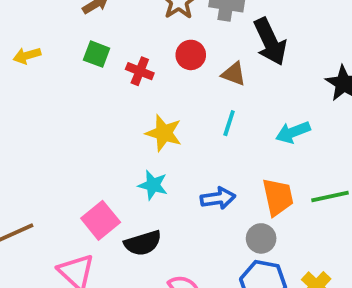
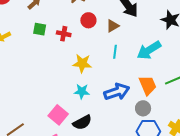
brown triangle: (234, 74) -> (113, 26), turned -40
cyan arrow: (293, 132) -> (149, 50), size x1.4
blue arrow: (218, 198) -> (117, 92), size x1.4

